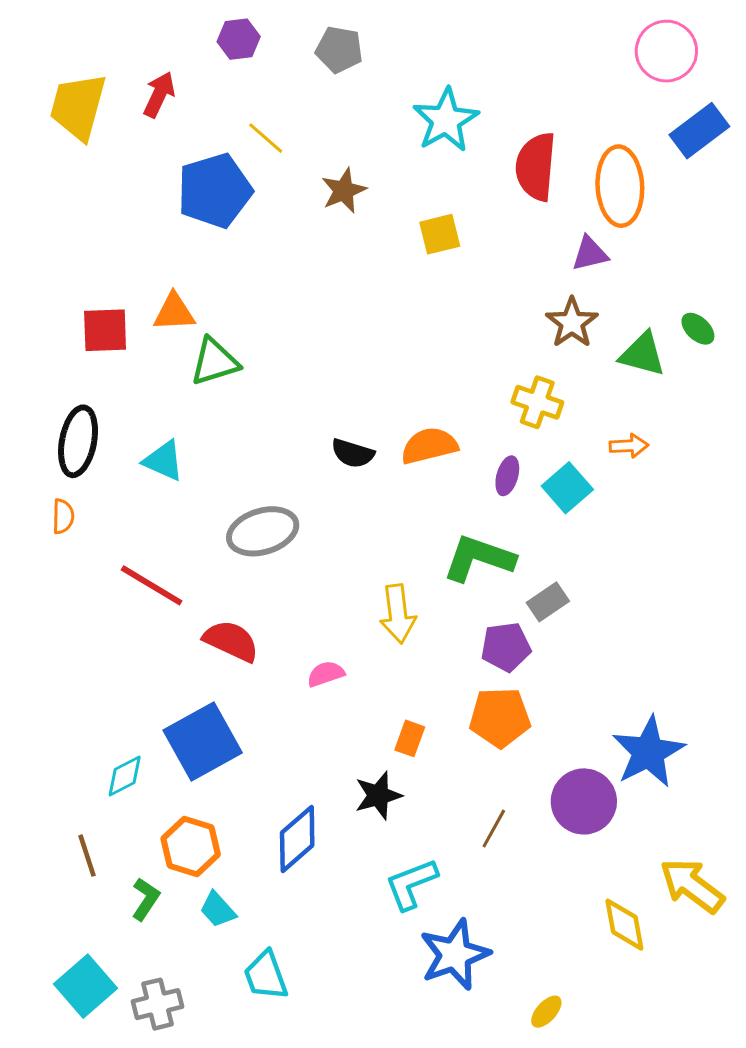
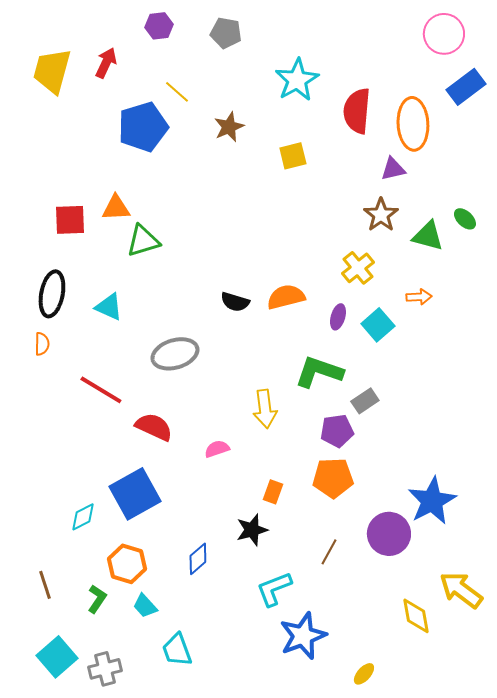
yellow cross: (537, 402) -> (358, 268), turned 32
blue diamond: (297, 839) -> (198, 559), size x0.7
brown line: (87, 856) -> (45, 585), moved

